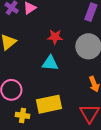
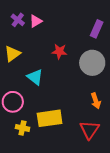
cyan triangle: (50, 63) -> (35, 77), moved, turned 30

